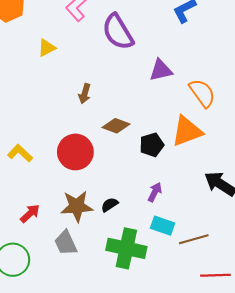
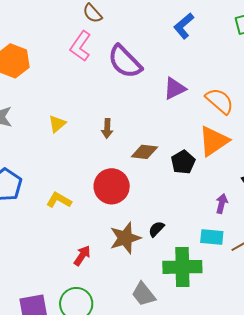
yellow triangle: (47, 48) -> (57, 124), moved
purple arrow: (155, 192) -> (222, 203), moved
gray trapezoid: (66, 243) -> (144, 294), moved

